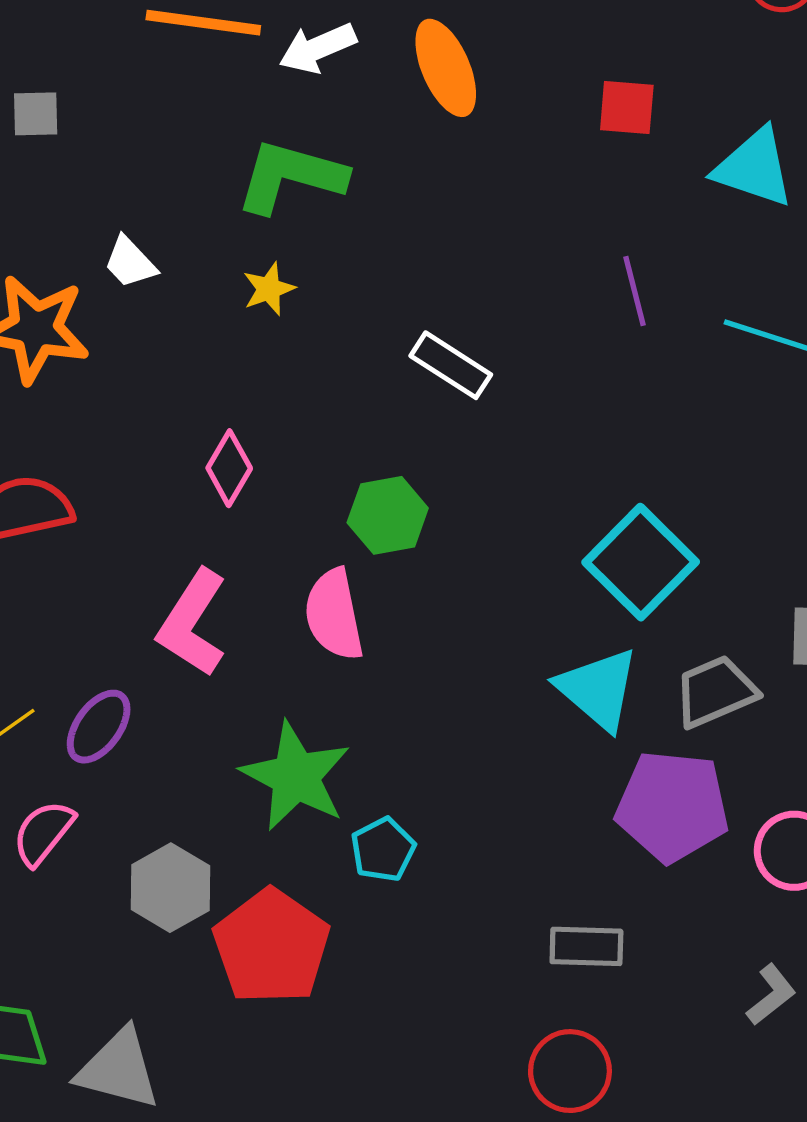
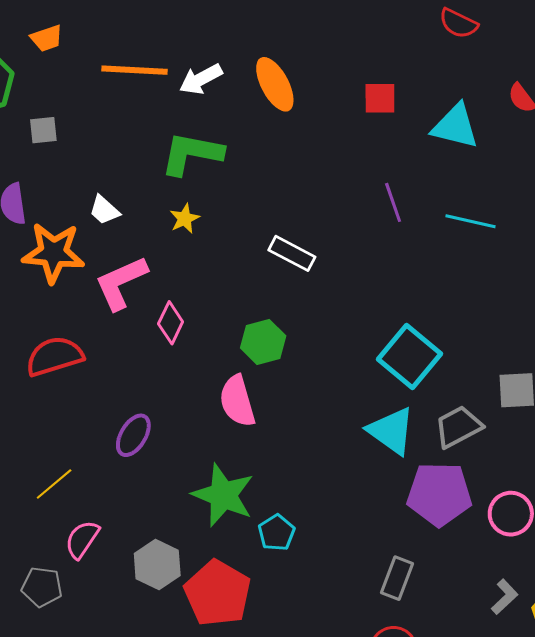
pink L-shape: (192, 623) -> (121, 283), moved, turned 38
purple ellipse: (99, 727) -> (133, 435), moved
gray rectangle: (586, 946) -> (397, 578), turned -66

